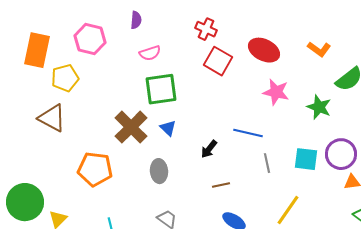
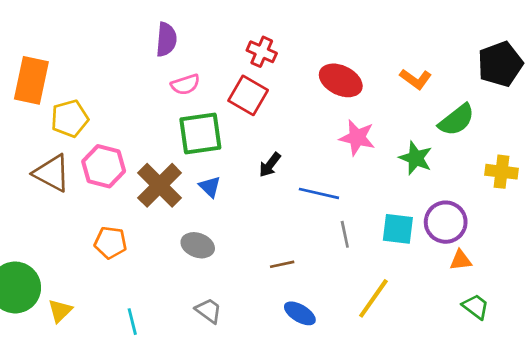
purple semicircle: (136, 20) -> (166, 40), size x1.4
pink hexagon: (90, 39) -> (104, 166), moved
red square: (218, 61) -> (248, 95), moved
black arrow: (209, 149) -> (270, 165), moved
orange pentagon: (95, 169) -> (110, 243), size x0.7
gray ellipse: (159, 171) -> (198, 245), turned -65

